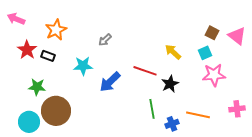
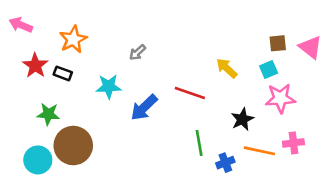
brown square: (212, 33) -> (278, 43), turned -32
black star: (170, 84) -> (242, 119), moved
pink cross: (237, 109) -> (293, 143), moved

